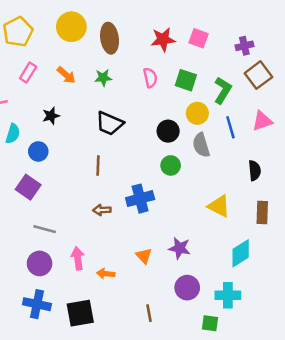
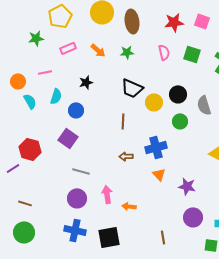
pink rectangle: (28, 73) -> (68, 48), turned 35
yellow circle: (197, 113) -> (154, 102), moved
orange triangle: (144, 256) -> (159, 174), moved

